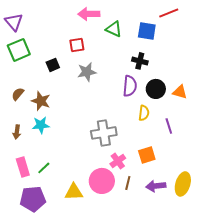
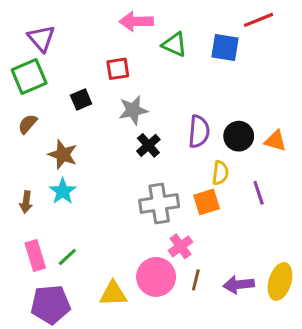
purple triangle: (14, 22) -> (41, 38), moved
black cross: (140, 61) -> (148, 145), moved, turned 35
brown semicircle: (18, 94) -> (28, 124), moved
cyan star: (41, 125) -> (63, 191), turned -30
orange square: (147, 155) -> (207, 202), moved

